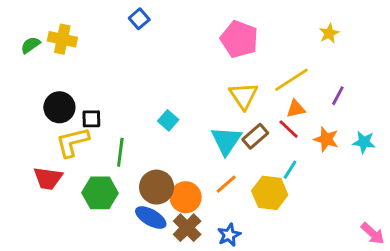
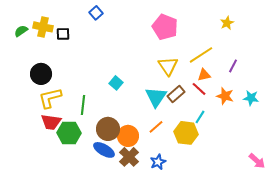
black square: (91, 119) -> (63, 34), moved
red trapezoid: (48, 178) -> (51, 122), moved

